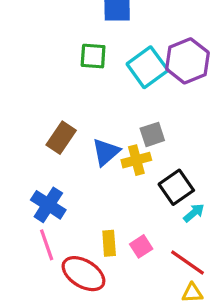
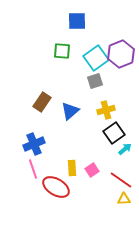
gray square: (152, 134) -> (95, 81), moved
yellow cross: (136, 160) -> (106, 110), moved
blue cross: (48, 205) -> (34, 144), turned 35

